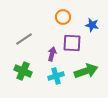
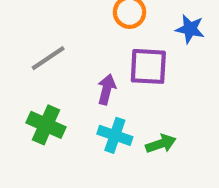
green arrow: (86, 71) -> (161, 144), moved, size x0.6
cyan cross: (56, 76) -> (115, 135), turned 35

